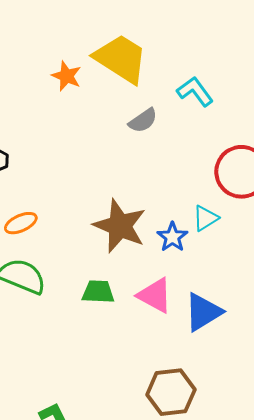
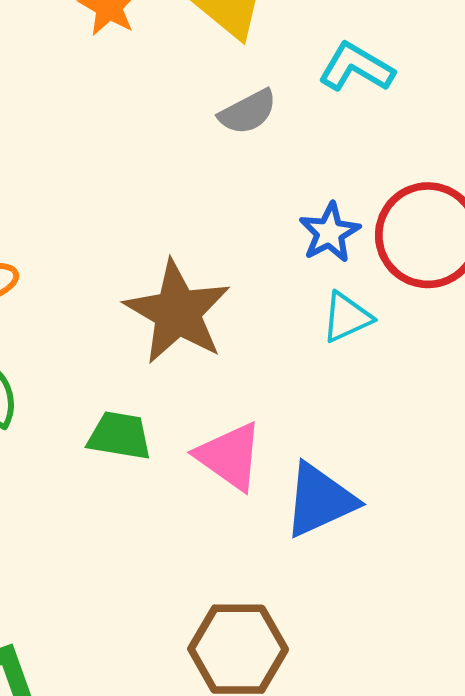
cyan L-shape: (195, 92) -> (356, 67), turned -30
blue star: (172, 237) -> (330, 233), moved

